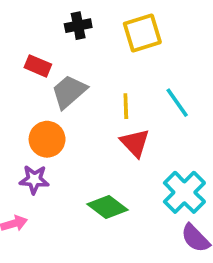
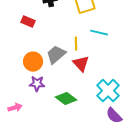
gray trapezoid: (69, 92) -> (56, 55), moved
cyan line: (177, 103) -> (99, 33), moved, turned -42
purple star: (34, 180) -> (37, 84), moved

